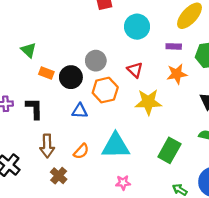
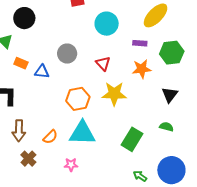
black circle: (71, 77) -> (24, 18), moved
orange hexagon: (105, 90) -> (78, 99), moved
blue triangle: (80, 111) -> (42, 72), moved
pink star: (123, 183) -> (71, 165), moved

